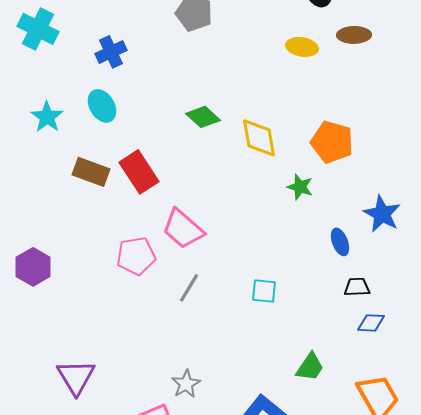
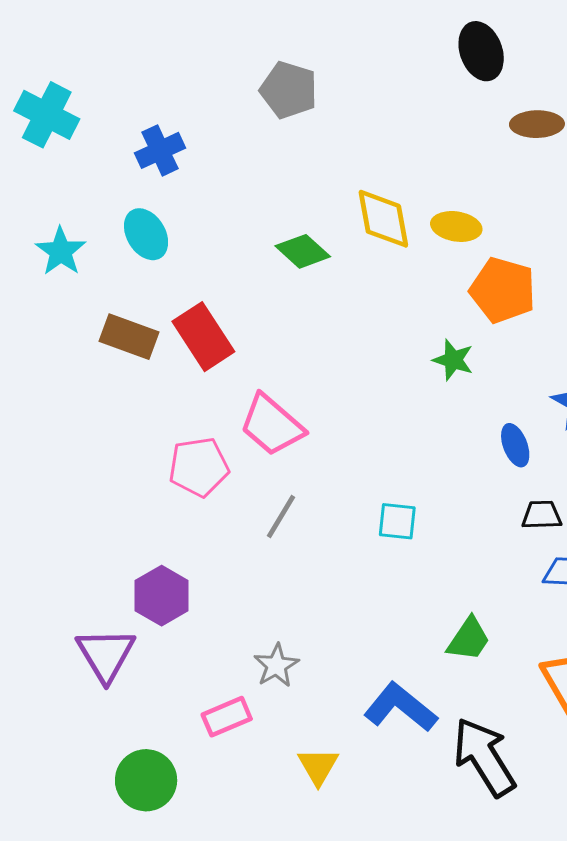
yellow ellipse: (302, 47) -> (456, 226), moved
yellow diamond: (259, 138) -> (383, 219), moved
purple hexagon: (33, 267) -> (162, 596), moved

